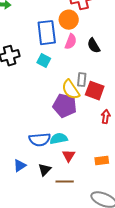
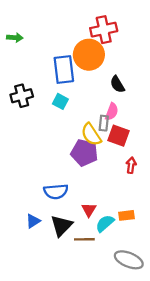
orange circle: (69, 20) -> (89, 55), size x1.4
pink semicircle: (71, 42) -> (112, 112), moved
cyan semicircle: (59, 139) -> (105, 223), moved, turned -30
black triangle: (45, 170) -> (62, 226), size x1.5

